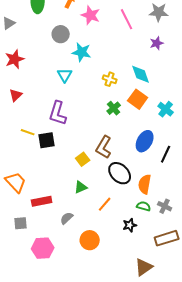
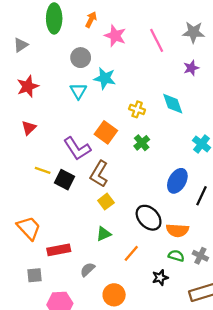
cyan triangle: (65, 75) -> (78, 91), moved
orange square: (138, 99) -> (106, 132), moved
purple L-shape: (58, 113) -> (77, 149), turned -50
black square: (47, 140) -> (64, 180), turned 36
brown L-shape: (104, 147) -> (99, 174), moved
orange semicircle: (145, 184) -> (177, 230), turned -96

